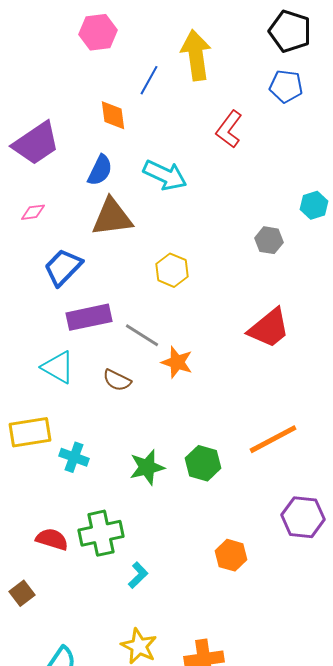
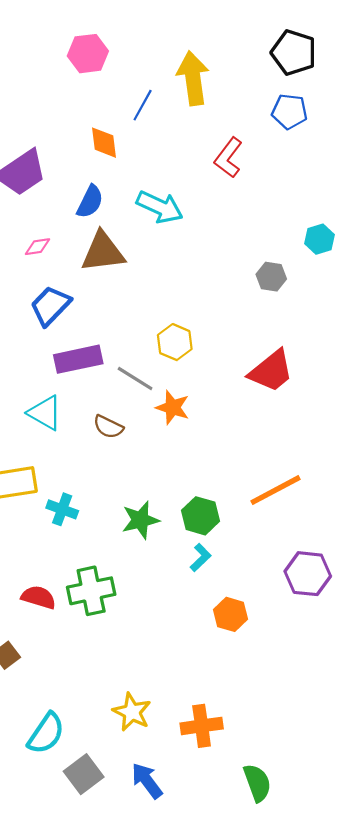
pink diamond: (33, 212) -> (37, 247), moved
yellow hexagon: (172, 270) -> (175, 342), moved
cyan L-shape: (138, 575) -> (200, 558), moved

